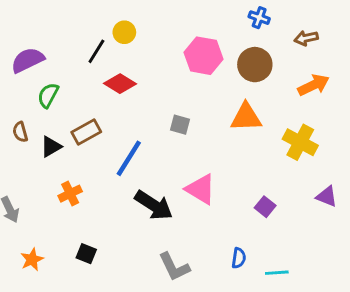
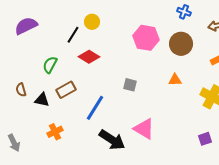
purple semicircle: (28, 60) -> (26, 26), moved
green semicircle: (48, 95) -> (50, 65), moved
orange triangle: (246, 117) -> (175, 80), size x0.6
black triangle: (51, 147) -> (42, 100), turned 42
purple square: (265, 207) -> (205, 139), moved, turned 32

